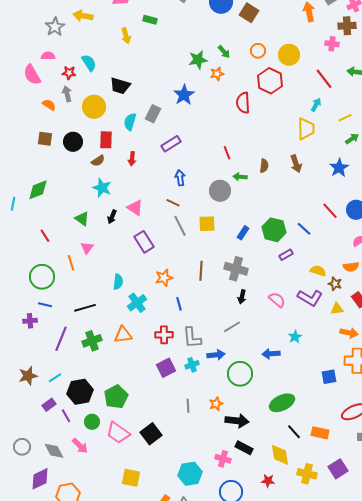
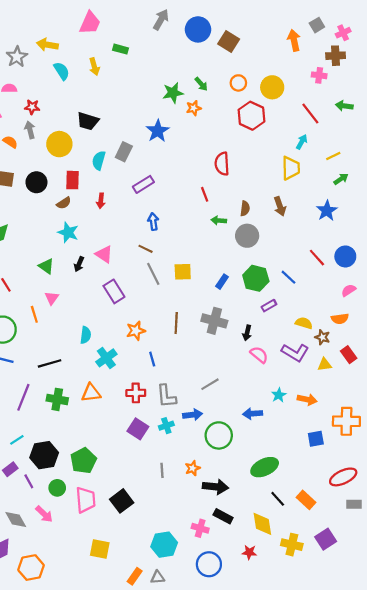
cyan semicircle: (89, 63) -> (62, 71), moved
red semicircle: (243, 103) -> (222, 164), moved
gray circle: (220, 191) -> (247, 236), moved
black arrow: (242, 297) -> (247, 333), moved
orange arrow: (349, 333) -> (307, 399), moved
green cross: (92, 341) -> (57, 399), turned 30
purple square: (166, 368) -> (138, 429), turned -30
pink trapezoid: (118, 433) -> (86, 500), turned -130
orange rectangle: (320, 433) -> (306, 500), turned 30

